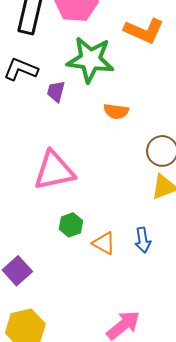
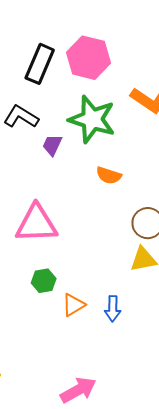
orange triangle: (104, 243) -> (73, 305), turned 50

